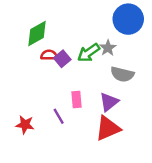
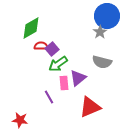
gray star: (108, 48) -> (100, 32), moved
green arrow: (89, 53) -> (58, 64), moved
purple triangle: (109, 102) -> (78, 78), moved
red star: (25, 125) -> (20, 120), moved

